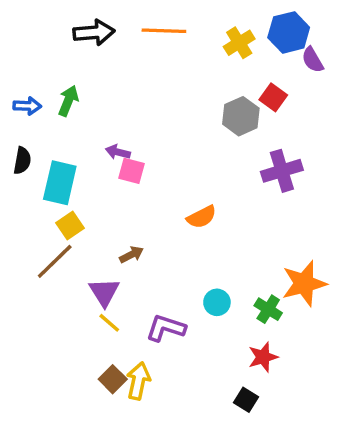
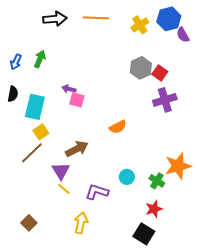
red square: (273, 97) -> (160, 73), moved
blue arrow: (27, 106) -> (16, 62), turned 112
brown arrow: (132, 255) -> (77, 149), size x1.6
brown square: (113, 379) -> (29, 223), moved
black square: (246, 400) -> (144, 234), size x1.5

